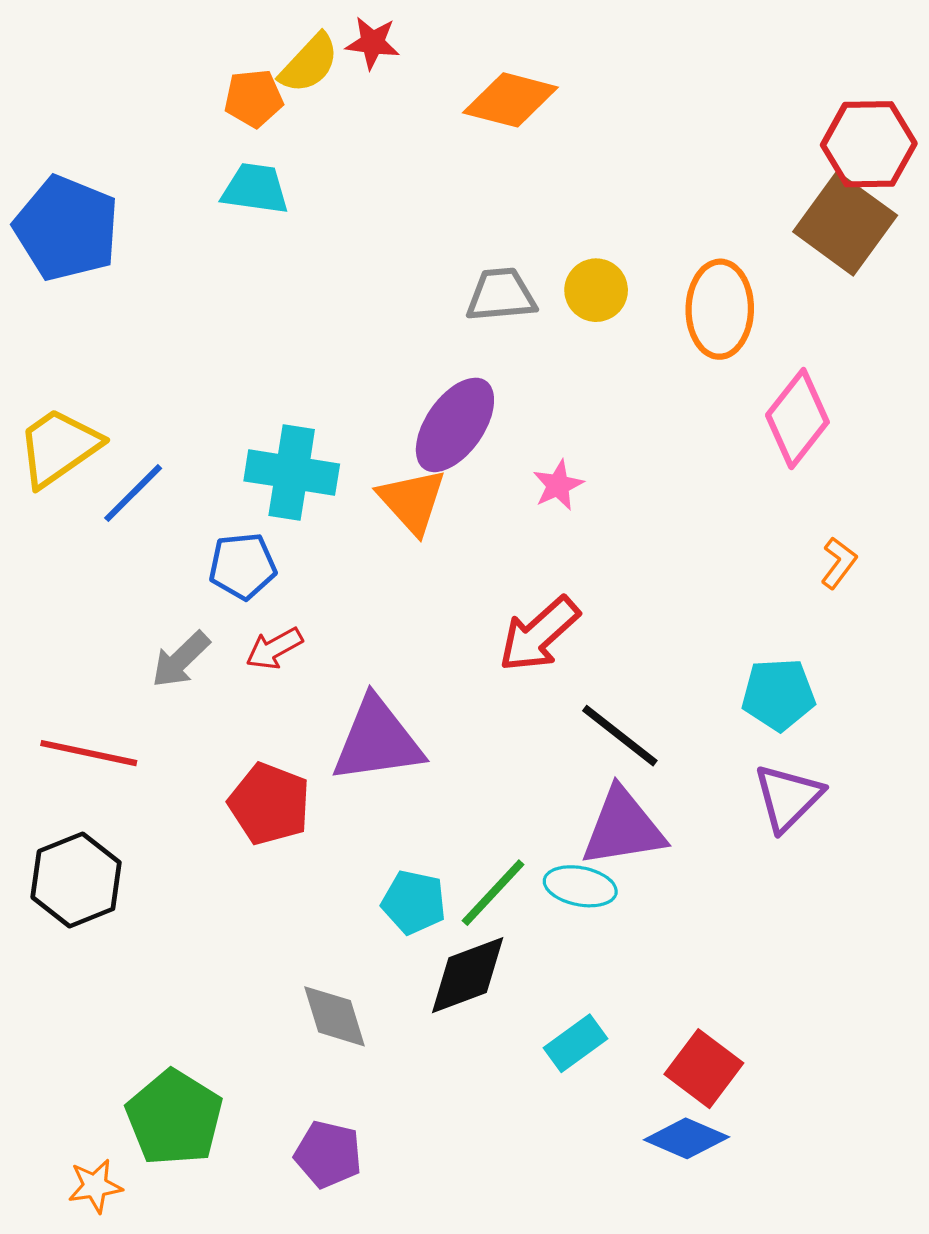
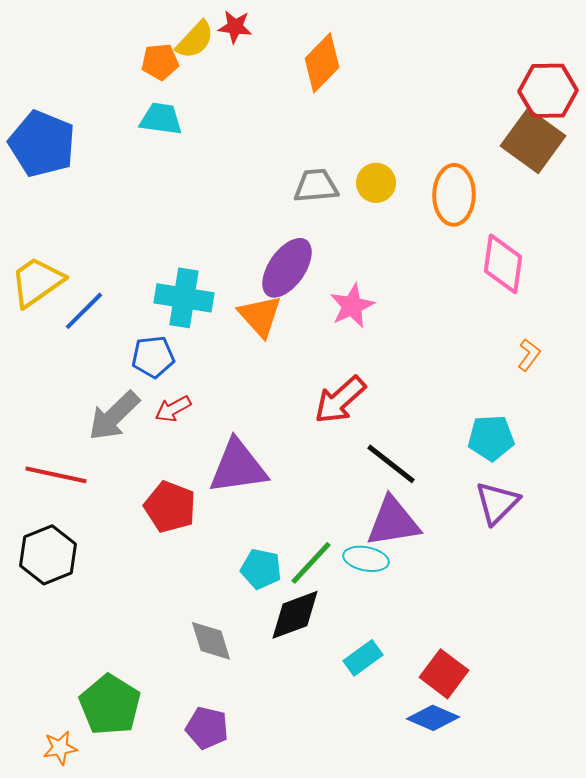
orange diamond: (510, 100) -> (322, 63), turned -60
pink diamond: (797, 419) -> (503, 264), turned -30
pink star: (558, 485) -> (352, 306), size x1.4
gray arrow: (181, 660) -> (114, 416), size x1.4

